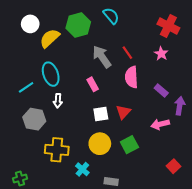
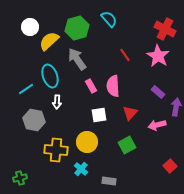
pink star: (161, 54) -> (158, 56), size x1.6
gray arrow: (102, 57) -> (77, 59), moved
pink semicircle: (132, 77) -> (113, 86), moved
red triangle: (123, 112) -> (130, 113), moved
yellow circle: (100, 144) -> (87, 142), moved

